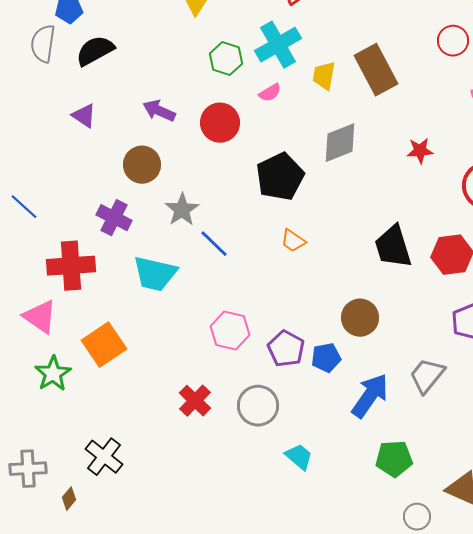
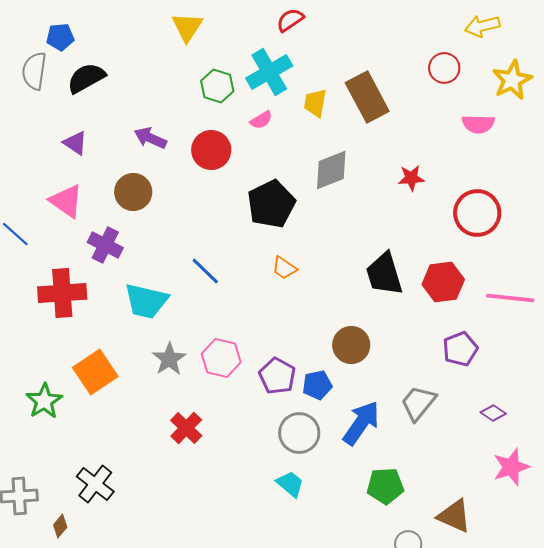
gray star: (182, 210) -> (169, 359), moved
pink triangle: (40, 317) -> (66, 201), moved
gray circle: (258, 406) -> (299, 433), moved

